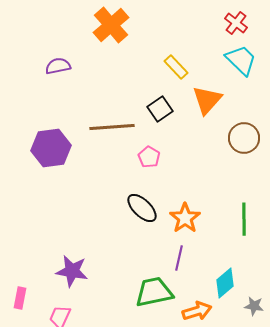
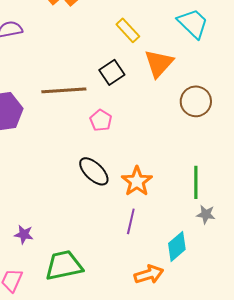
purple star: (72, 271) -> (24, 234), size x0.6
green trapezoid: (154, 292) -> (64, 265), moved
gray star: (254, 306) -> (206, 214), moved

